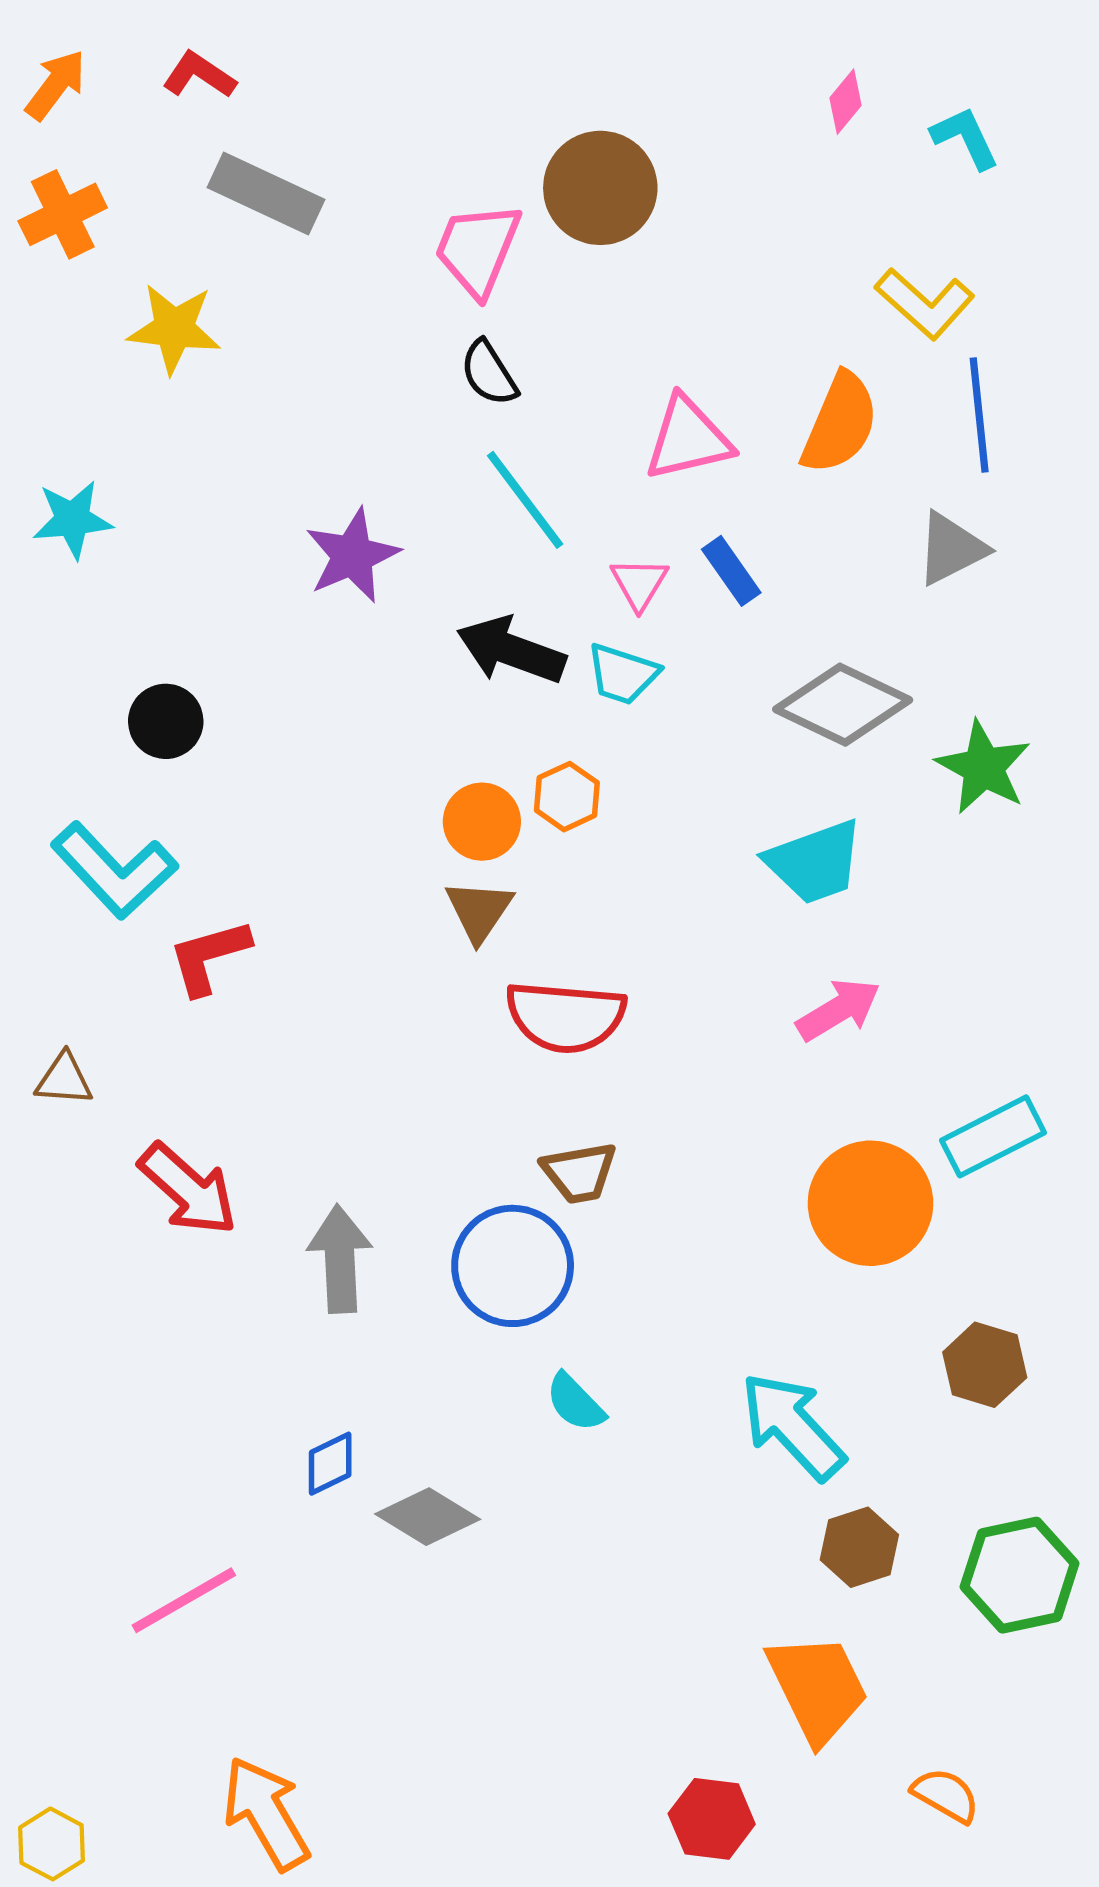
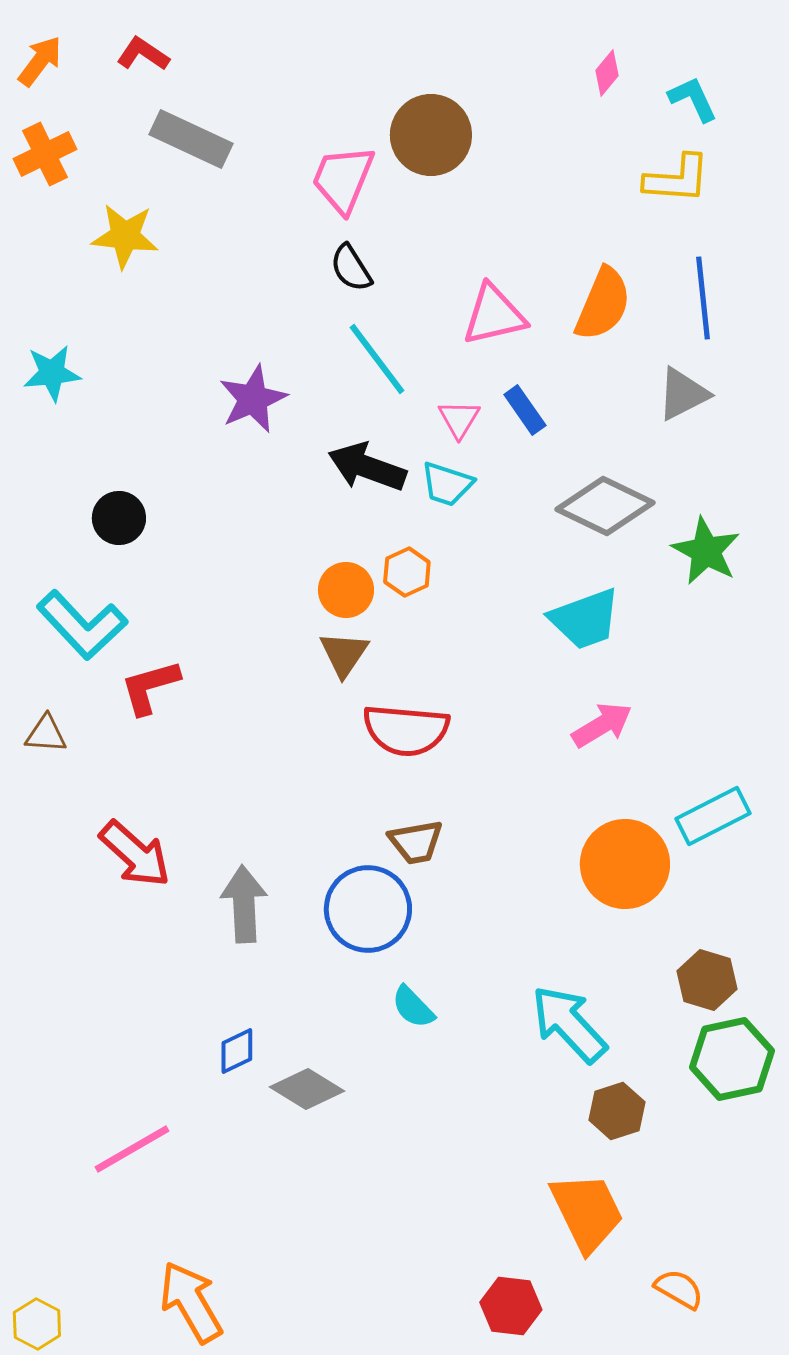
yellow L-shape: (925, 304) -> (677, 179), moved, turned -38
brown triangle: (64, 1079) -> (46, 734), moved
green hexagon: (1020, 1575) -> (732, 1059), moved

